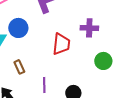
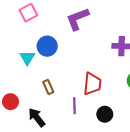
red trapezoid: (61, 44) -> (92, 84), moved

